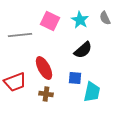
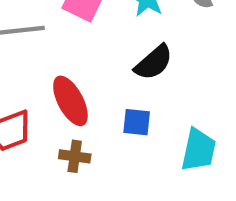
cyan trapezoid: (92, 92) -> (198, 150), moved

